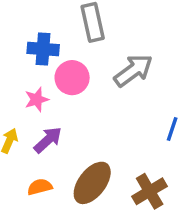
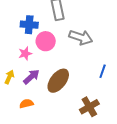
gray arrow: (133, 70) -> (81, 37), turned 55
brown ellipse: (92, 183) -> (58, 81), moved

